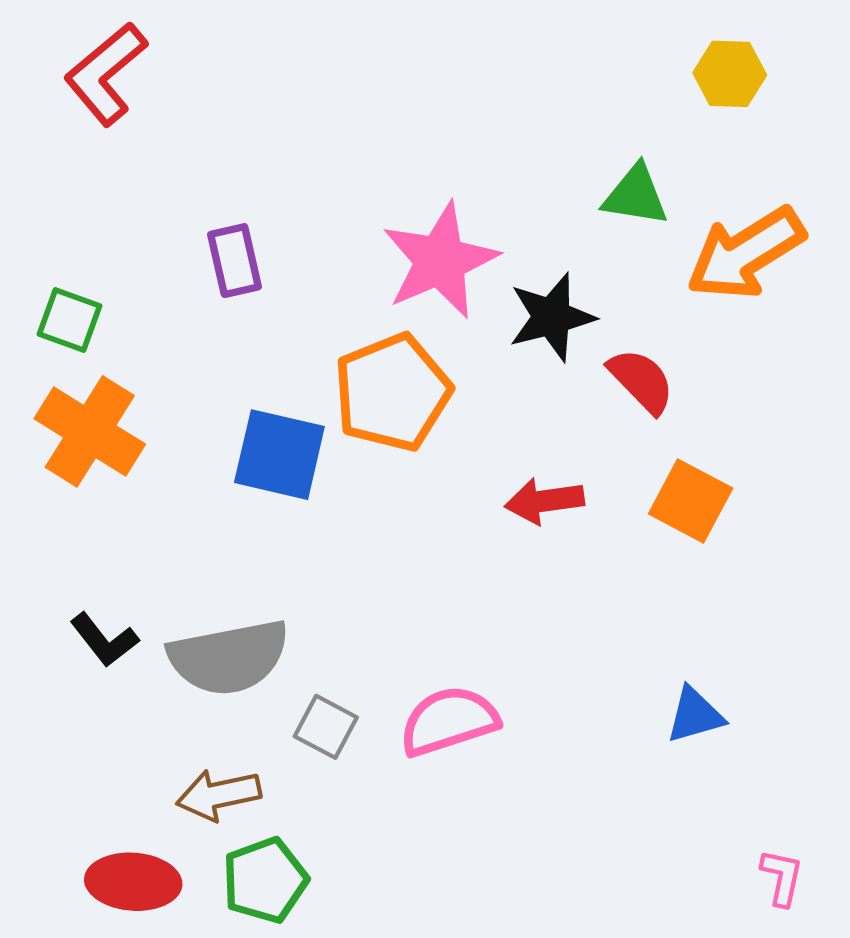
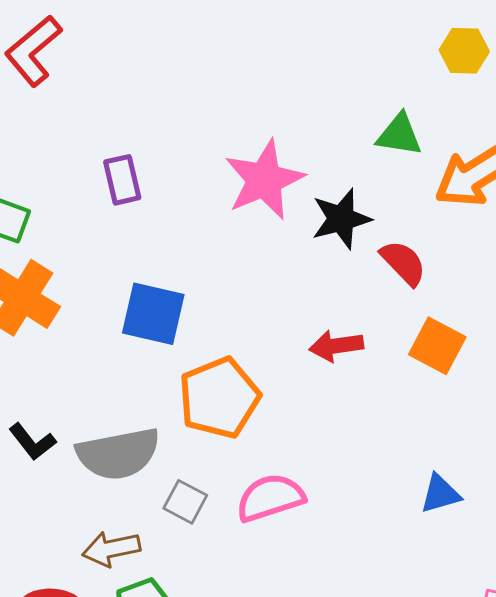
orange pentagon: (392, 392) -> (219, 398), moved

